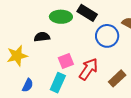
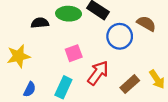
black semicircle: (42, 37) -> (40, 23), moved
pink square: (66, 61) -> (74, 53), moved

